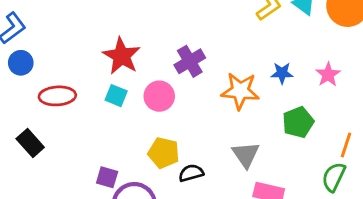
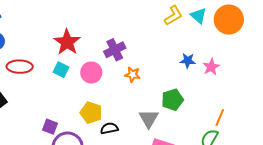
blue star: (282, 73) -> (188, 61), moved
orange star: (240, 91) -> (133, 75), moved, size x0.6
green pentagon: (298, 122) -> (172, 100), moved

